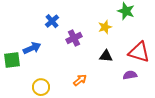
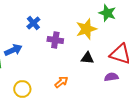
yellow star: (105, 27) -> (86, 29), size x1.5
purple cross: (74, 38) -> (55, 40), turned 35

